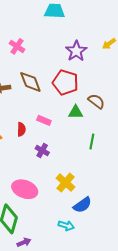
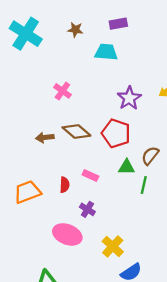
brown diamond: (30, 82) -> (76, 131), turned -30
brown semicircle: (96, 101) -> (150, 156), turned -90
green line: (92, 141) -> (144, 185), moved
pink ellipse: (25, 189) -> (67, 234), moved

